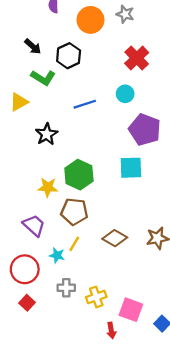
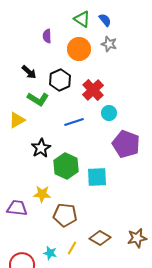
red cross: (137, 58) -> (93, 90), moved
cyan square: (131, 168) -> (97, 177), moved
green hexagon: (79, 175) -> (66, 166), moved
purple trapezoid: (34, 225) -> (17, 208), moved, turned -35
yellow line: (74, 244) -> (72, 248), moved

